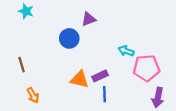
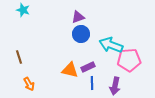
blue circle: (69, 38) -> (81, 34), moved
cyan arrow: (126, 51) -> (111, 45), size x1.6
purple arrow: (158, 98) -> (115, 86), moved

